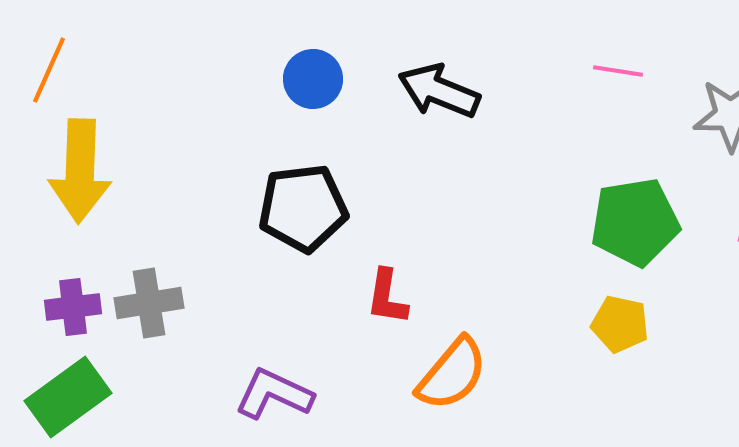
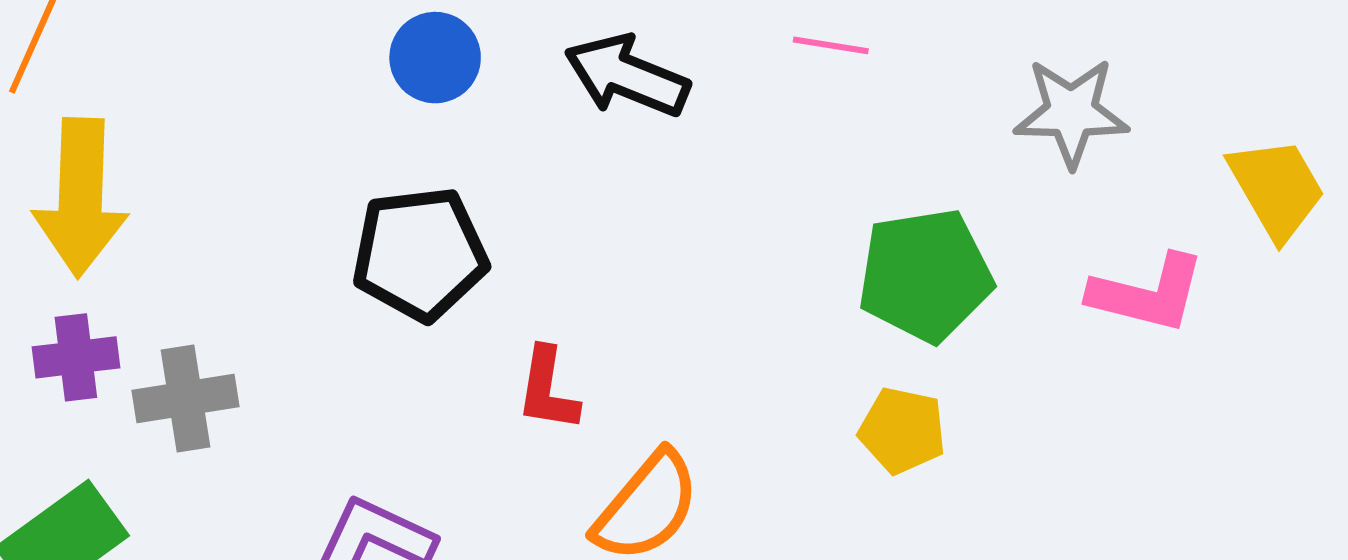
pink line: (618, 71) -> (831, 45), moved
purple cross: (73, 307) -> (76, 357), moved

